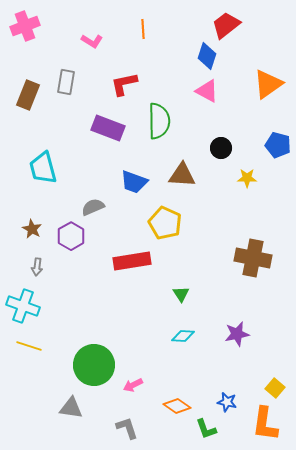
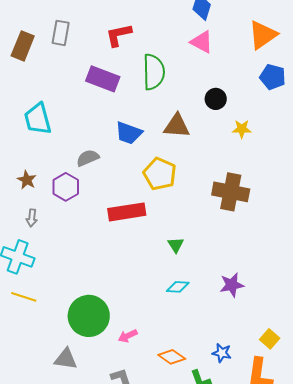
blue pentagon: (278, 145) -> (273, 77), moved
brown cross: (253, 258) -> (231, 192), moved

